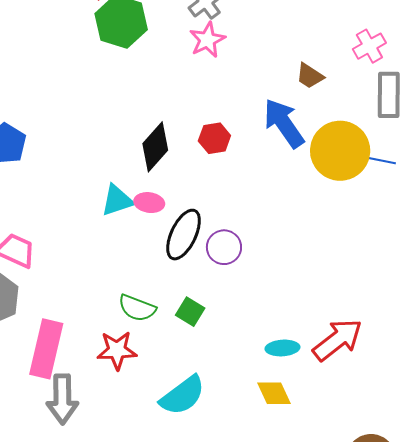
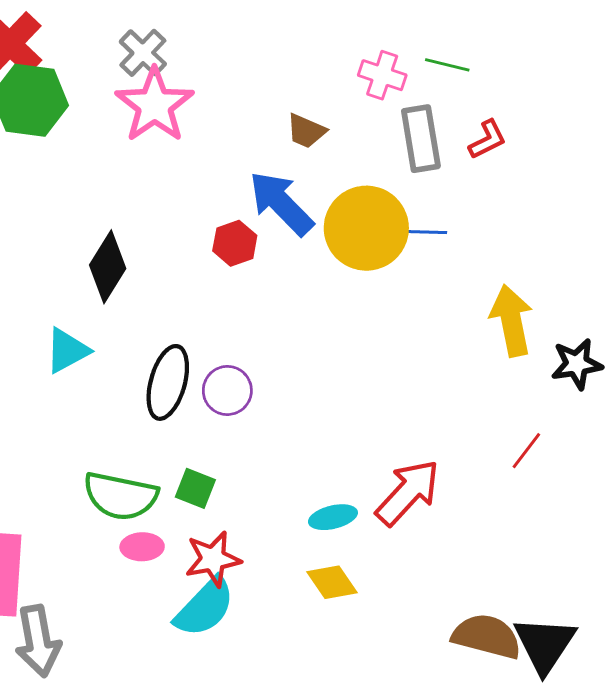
pink star: (207, 40) -> (155, 105), size x1.5
pink cross: (369, 46) -> (382, 75), turned -32
red hexagon: (214, 138) -> (235, 243), moved
pink ellipse: (149, 203) -> (142, 547), moved
green semicircle: (137, 308) -> (120, 496), size x1.4
red star: (117, 350) -> (213, 559), moved

